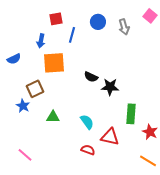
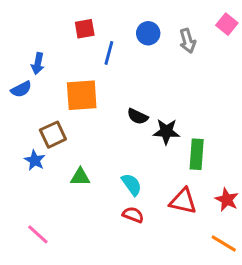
blue arrow: (41, 41) -> (38, 64), moved
green rectangle: (131, 114) -> (197, 154), moved
red triangle: (110, 137) -> (183, 201), moved
red semicircle: (88, 150) -> (133, 215), moved

